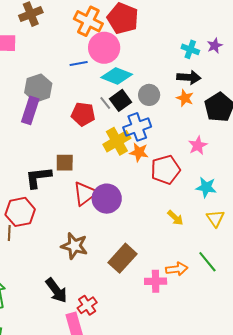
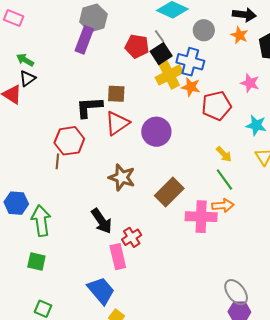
black square: (120, 100) -> (161, 54), moved
blue cross: (137, 127) -> (190, 62), turned 32
pink star: (198, 145) -> (250, 83), turned -30
red triangle: (85, 194) -> (117, 123), moved
green line: (207, 262) -> (224, 180), moved
pink cross: (156, 281) -> (201, 217), size x1.4

